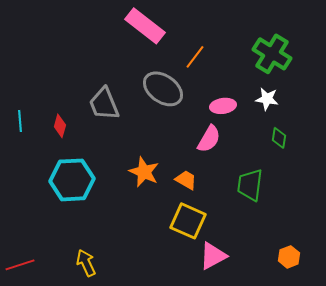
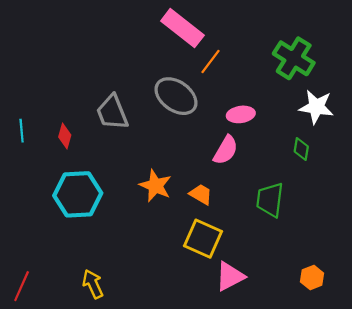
pink rectangle: (145, 26) -> (182, 28), moved
white star: (267, 99) -> (316, 107), moved, size x1.4
red line: (20, 265) -> (22, 286), turned -48

